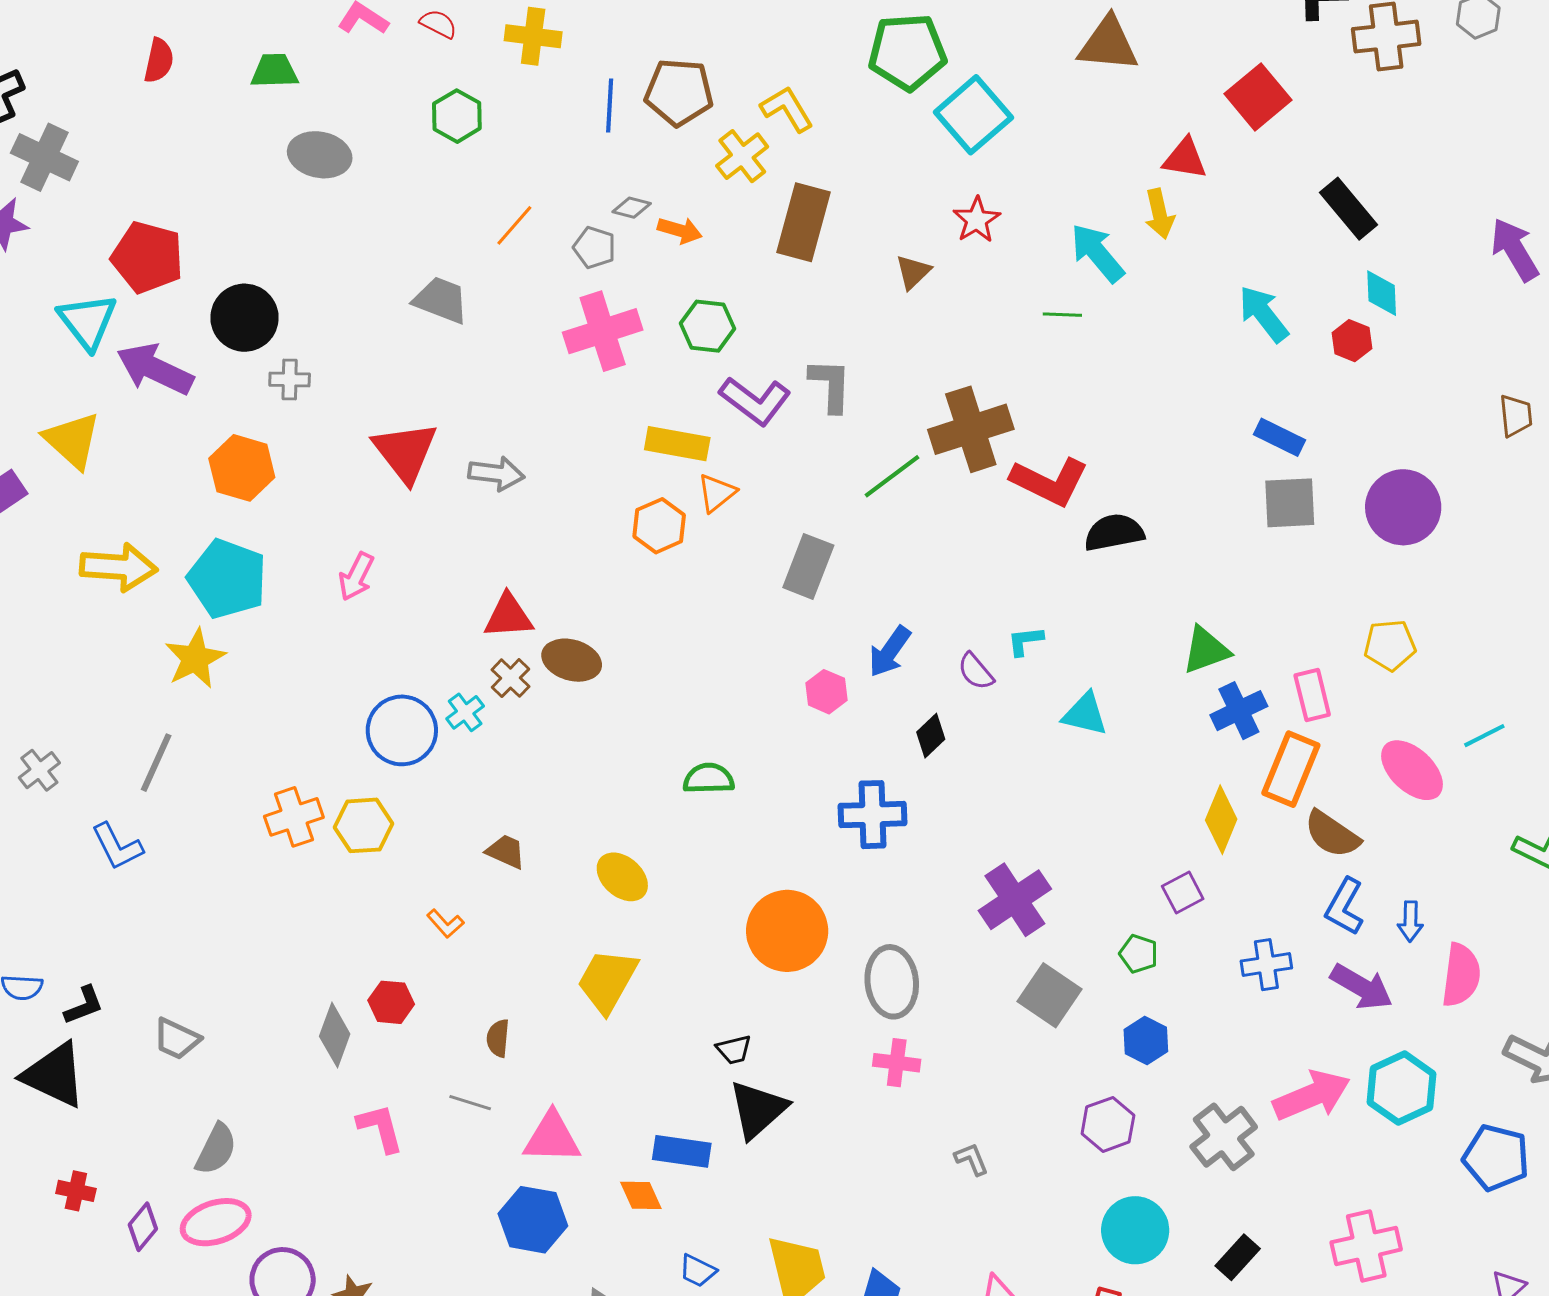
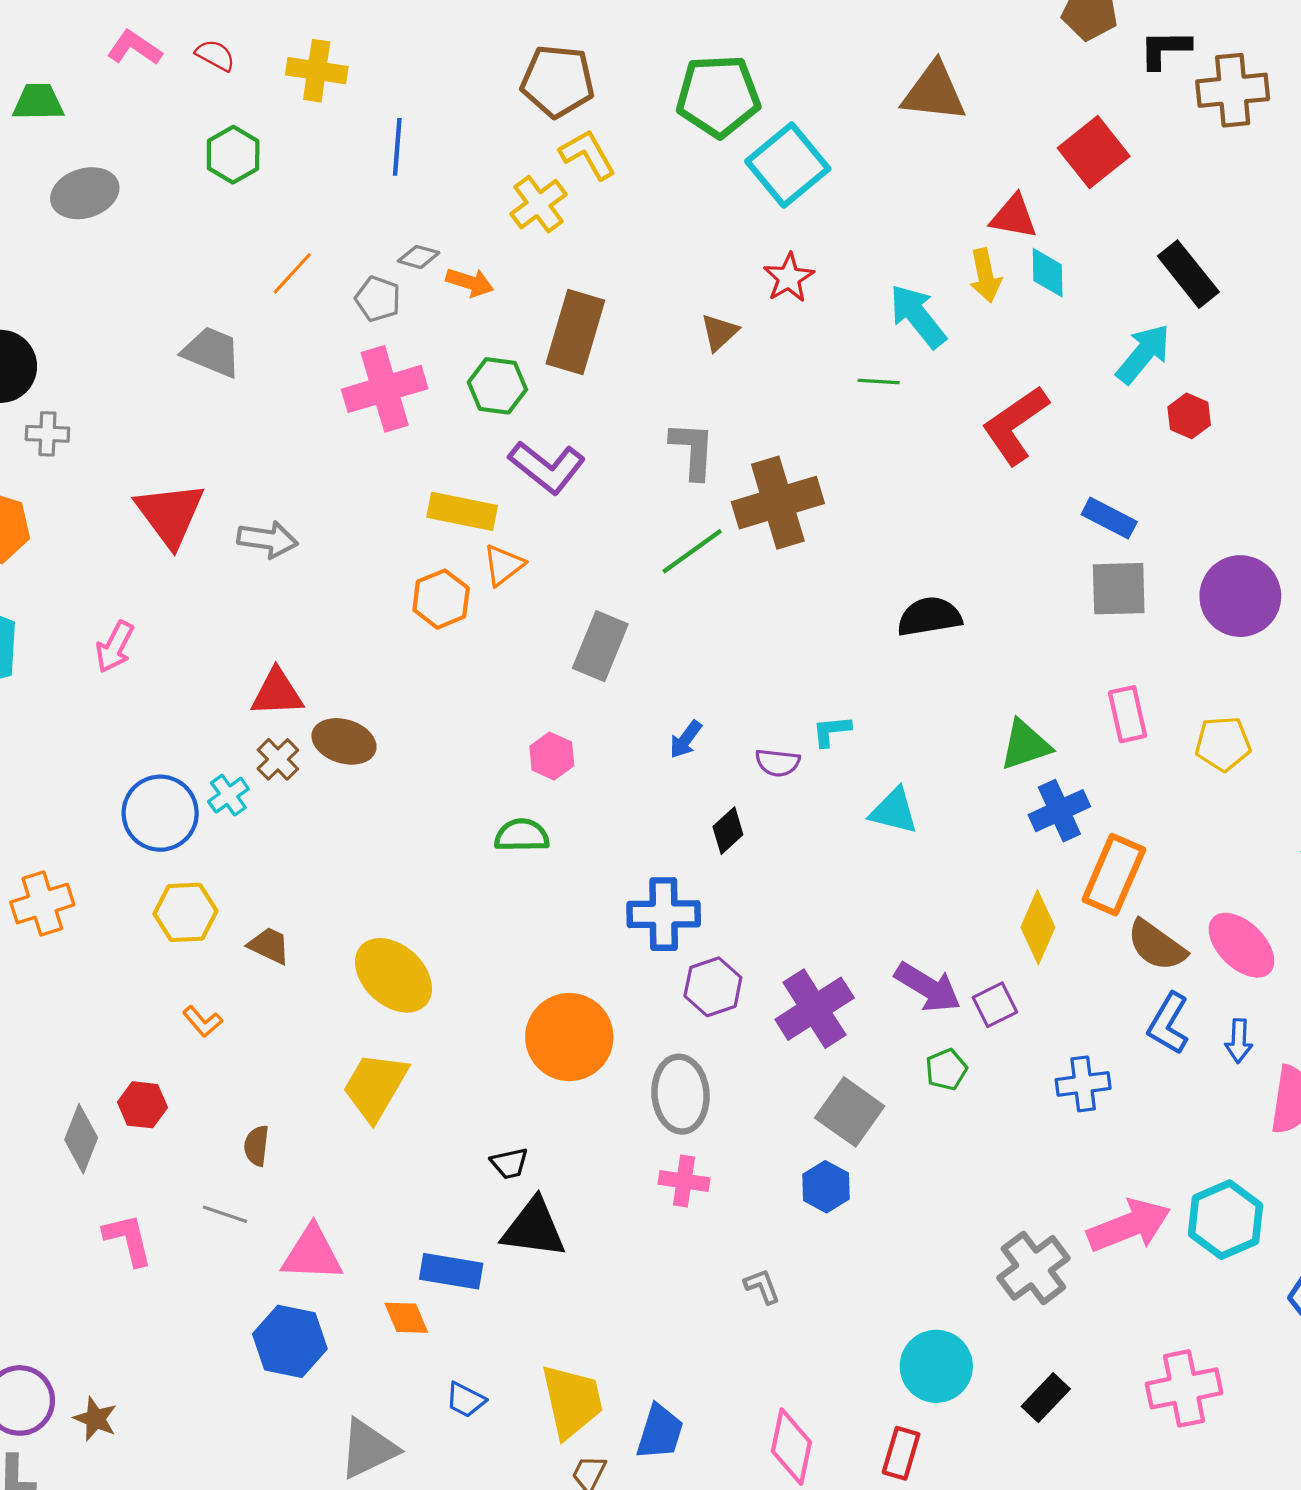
brown pentagon: (679, 92) -> (558, 81), moved
gray ellipse: (320, 155) -> (85, 193), turned -30
brown rectangle: (804, 222) -> (575, 332), moved
cyan diamond: (1382, 293) -> (1048, 273), moved
cyan arrow: (1264, 314) -> (1143, 354), moved, turned 76
gray L-shape: (830, 385) -> (693, 450), moved
red L-shape: (1049, 482) -> (1015, 425), moved, turned 118
blue arrow: (890, 652) -> (686, 739), size x0.7
purple semicircle: (976, 671) -> (778, 763), turned -45
pink hexagon: (826, 692) -> (552, 756), moved
pink rectangle: (1312, 695) -> (1128, 714), moved
pink ellipse: (1412, 770) -> (1241, 945), moved
green semicircle: (709, 779) -> (522, 835), moved
yellow hexagon: (363, 825) -> (185, 912), moved
yellow ellipse: (622, 877) -> (394, 975), size x1.4
green pentagon: (1139, 954) -> (946, 1069), turned 30
purple arrow: (1362, 987) -> (928, 987), moved
blue hexagon: (1146, 1040) -> (826, 1187), moved
black triangle: (758, 1110) -> (534, 1228), turned 48
purple hexagon: (1108, 1124) -> (713, 987), moved

